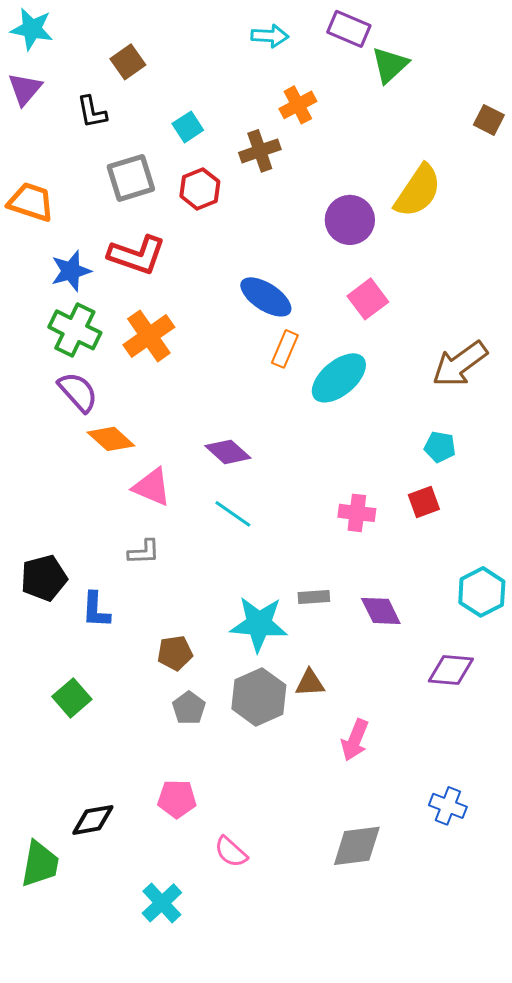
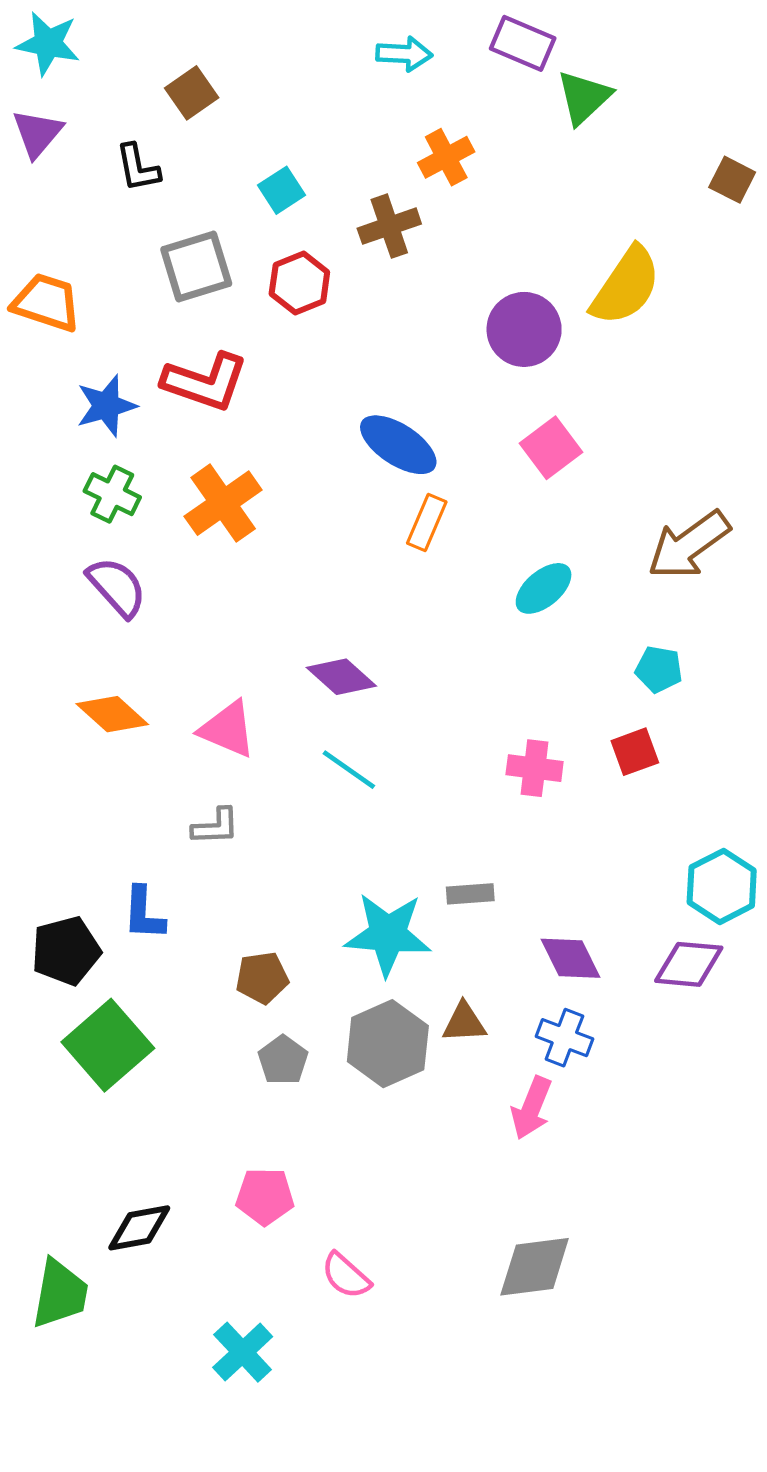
green cross: (75, 330) -> (112, 494), size x0.7
cyan ellipse: (339, 378) -> (544, 588), moved, size x0.7
orange diamond: (111, 439) -> (112, 714), moved
black pentagon: (44, 578) -> (66, 951), moved
purple diamond: (381, 611) -> (570, 958), moved
purple diamond: (451, 670) -> (689, 964), moved
green square: (72, 698) -> (108, 1045), size x1.5
blue cross: (448, 806) -> (564, 1038), moved

